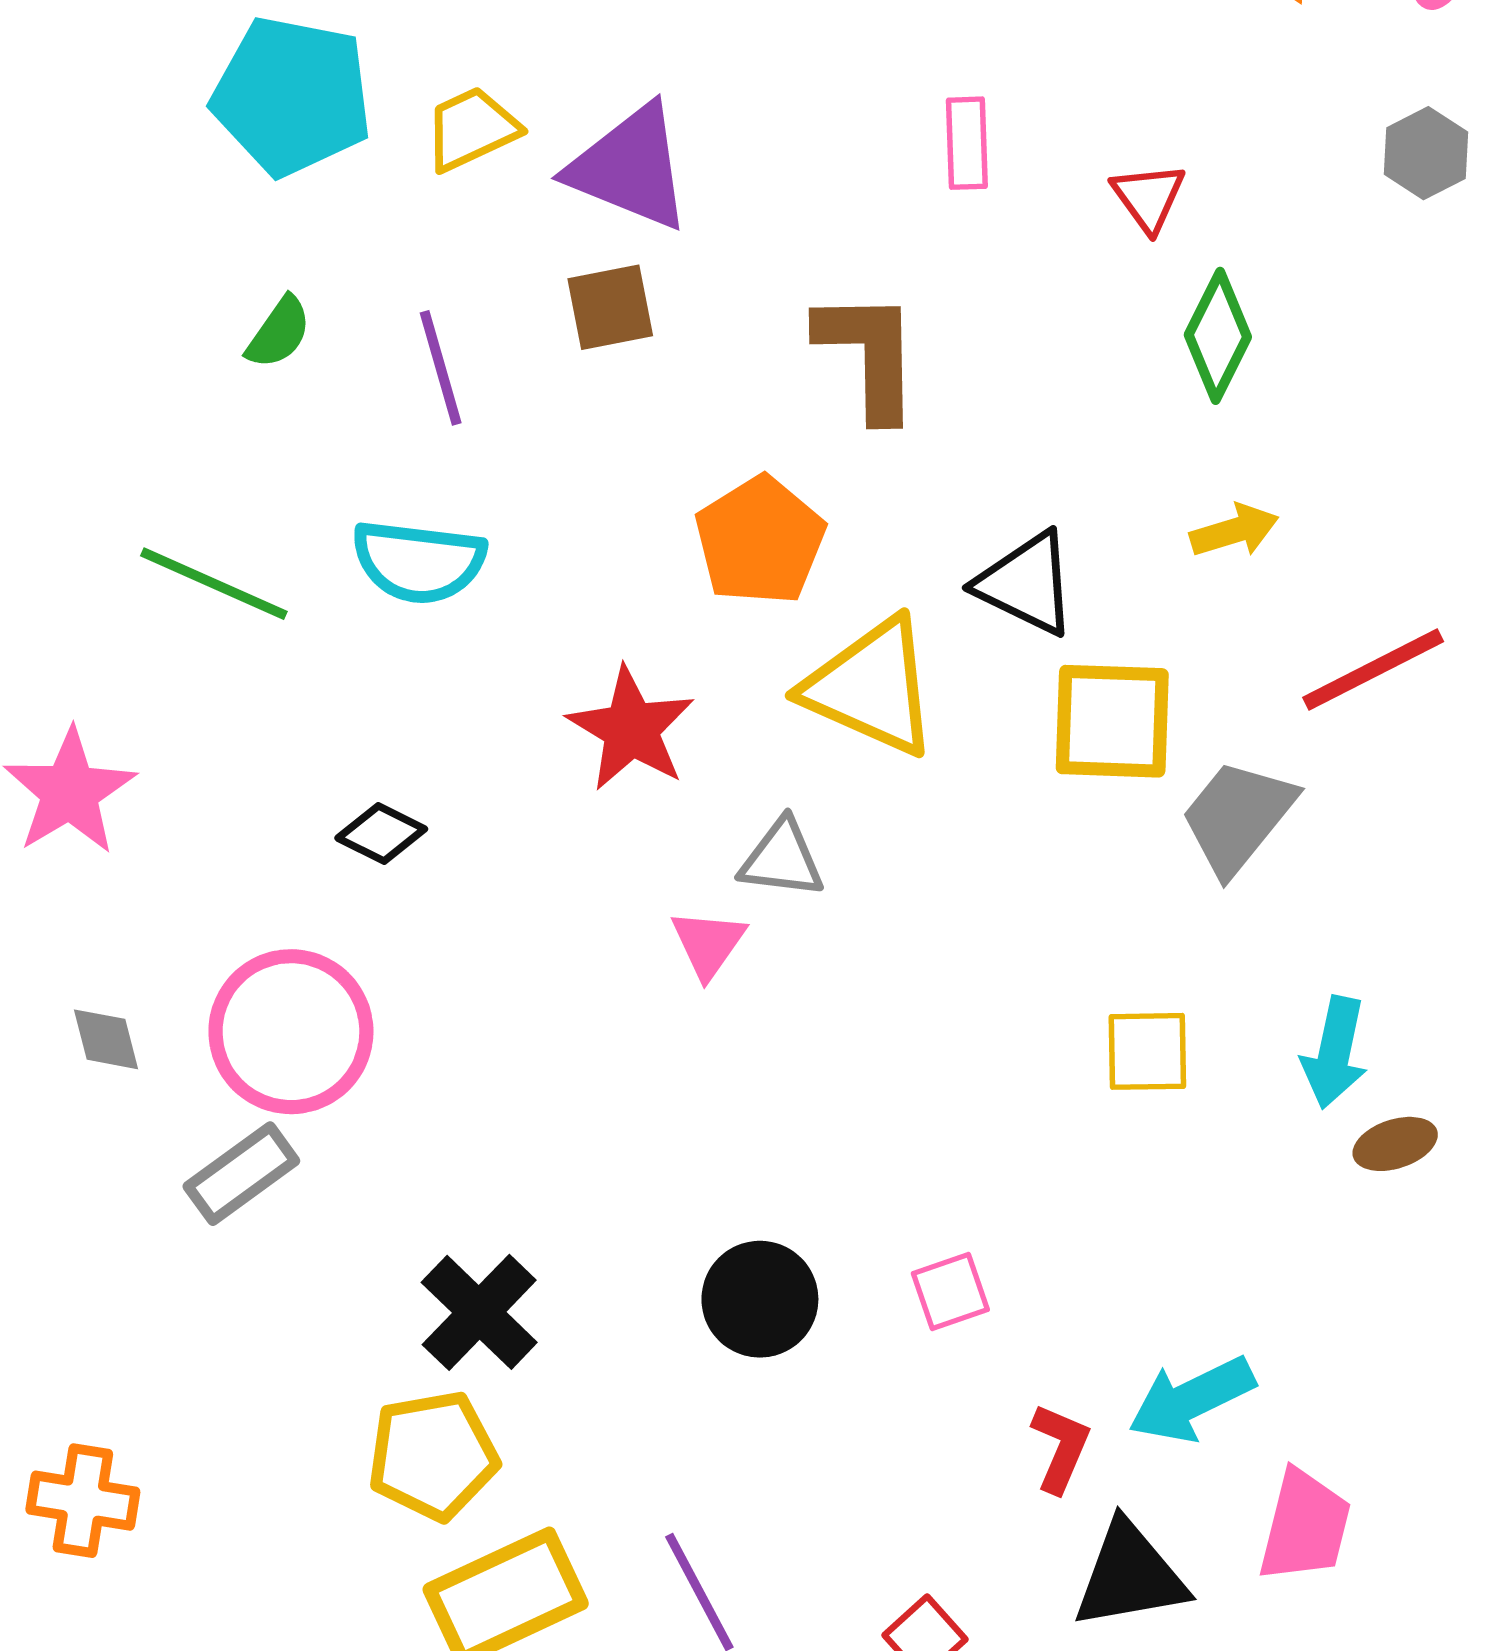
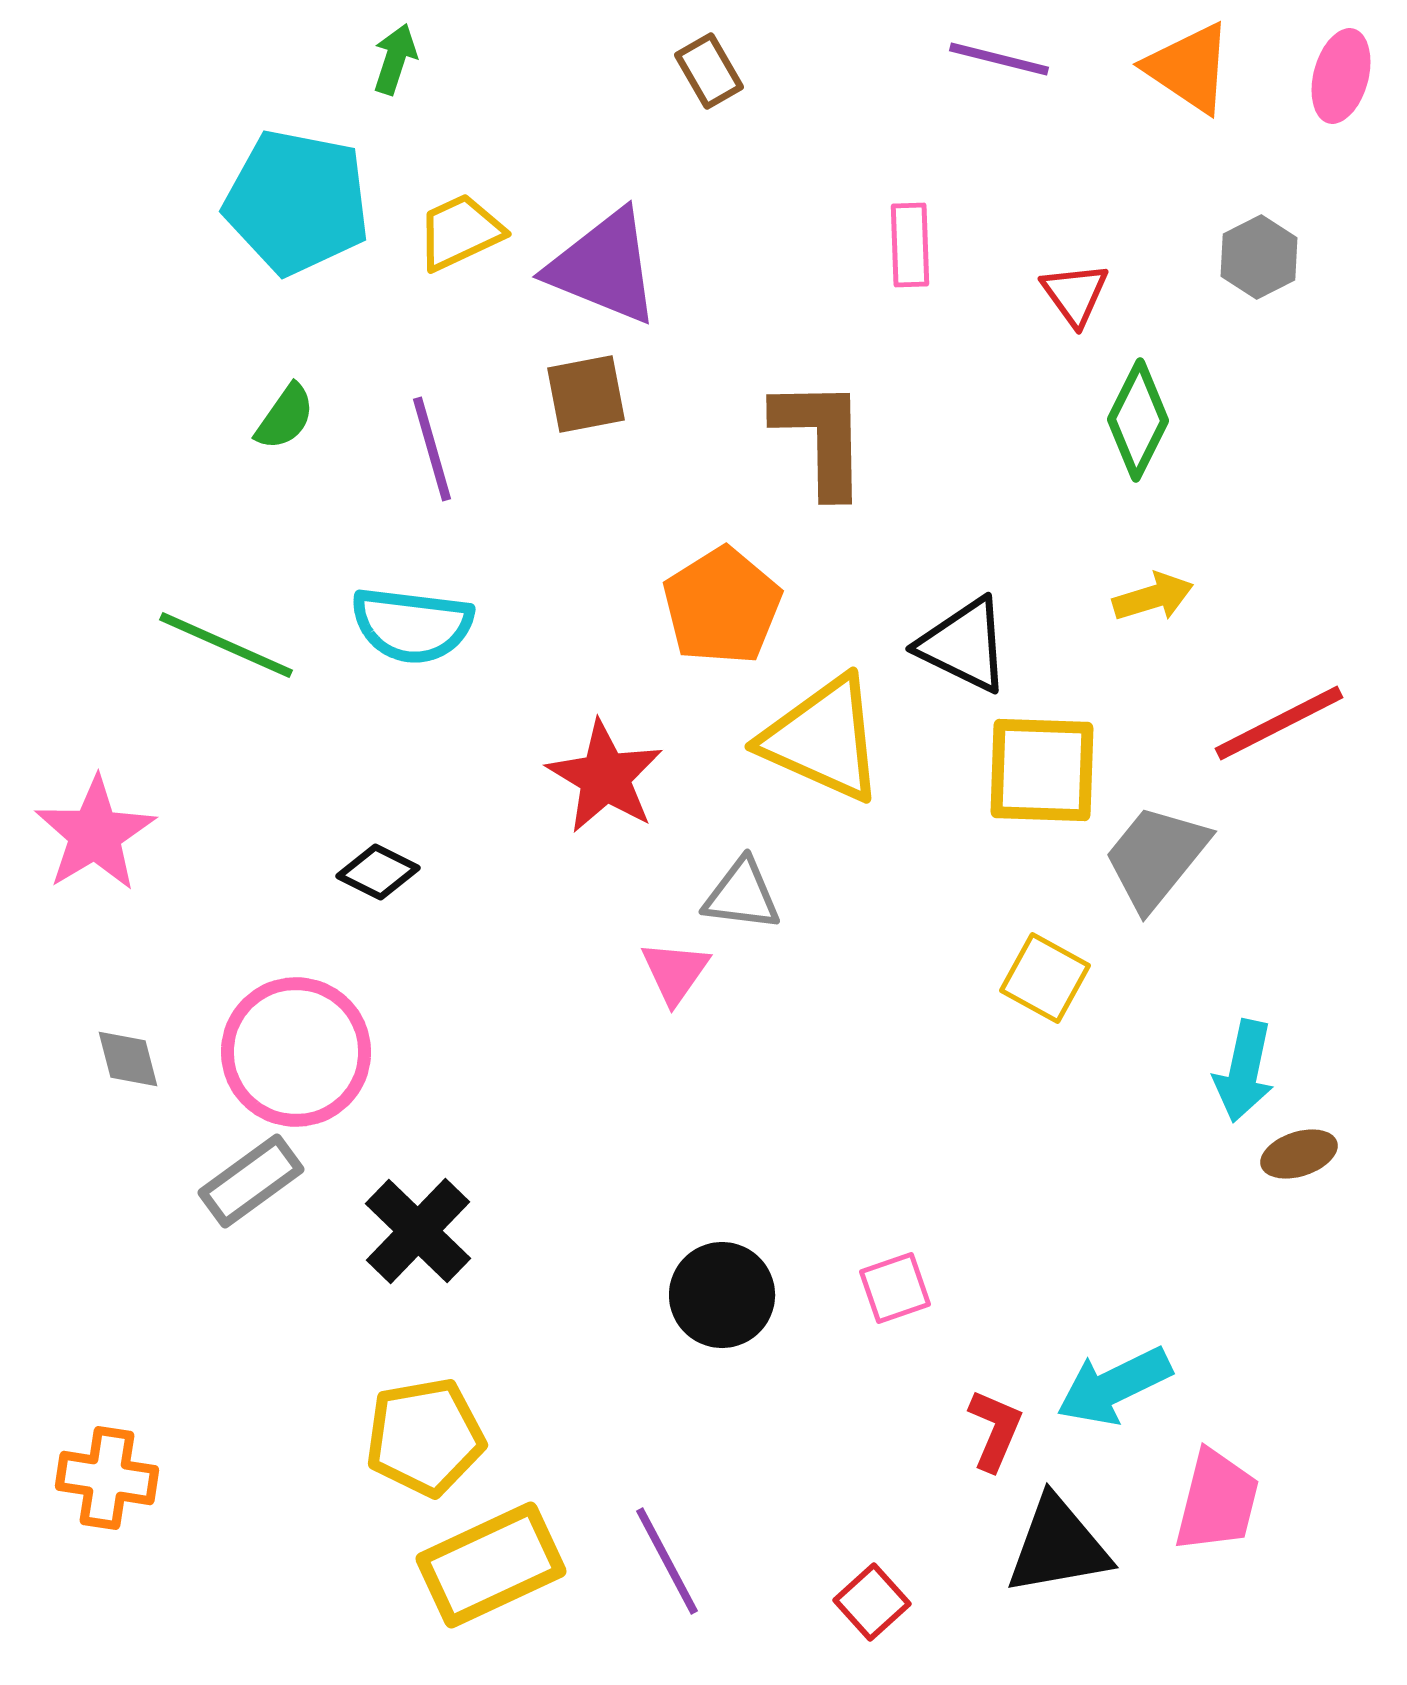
gray hexagon: (1426, 153) -> (1259, 257), moved
yellow square: (1147, 1051) -> (1045, 978), moved, turned 30
black cross: (479, 1312) -> (418, 1231), moved

